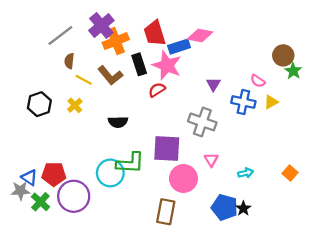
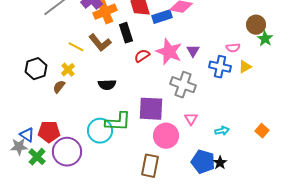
brown semicircle: (69, 61) -> (59, 87), moved, turned 32
pink star: (167, 65) -> (169, 52), moved
pink semicircle: (258, 81) -> (233, 48), turned -40

